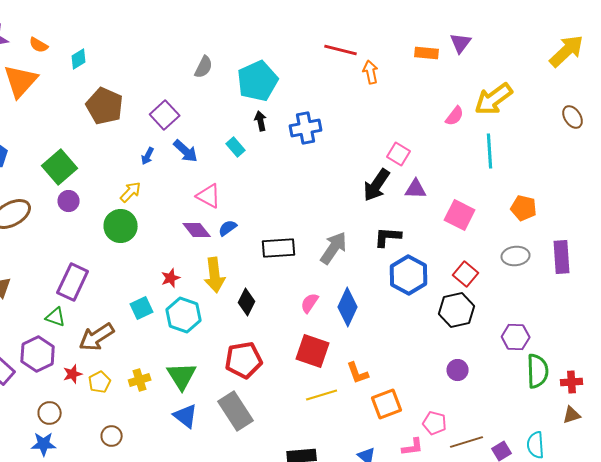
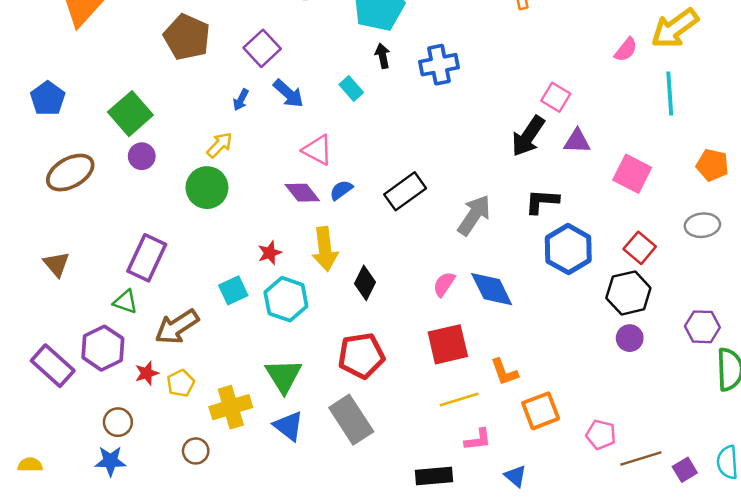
black rectangle: (279, 248) -> (405, 191), moved, turned -32
blue diamond: (348, 307) -> (492, 289), turned -51
red square: (313, 351) -> (448, 344), turned -32
purple circle: (458, 370) -> (630, 338), moved
yellow cross: (140, 380) -> (231, 407), moved, size x1.5
pink L-shape: (413, 447) -> (478, 440), moved

